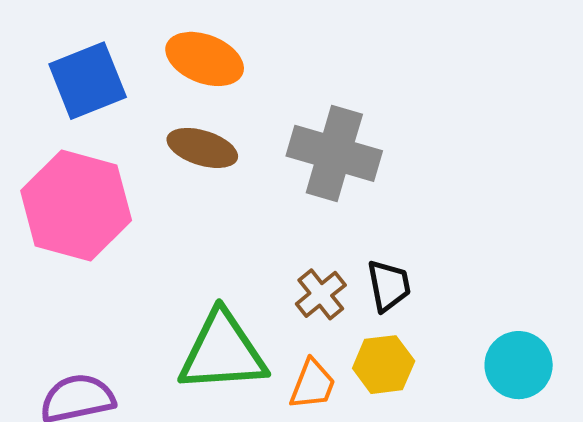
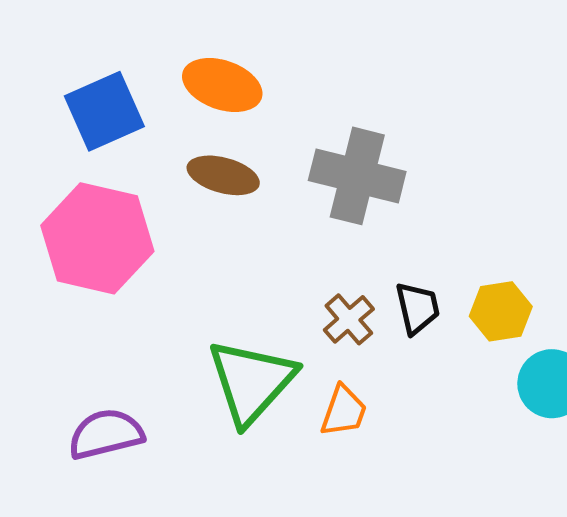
green triangle: (223, 352) -> (251, 382), turned -42
yellow hexagon: (384, 365) -> (501, 311), moved

